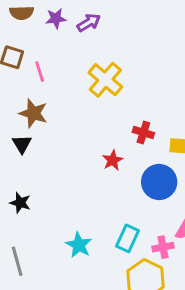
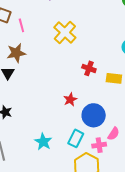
brown star: (33, 113) -> (16, 53), turned -30
red star: (113, 160) -> (70, 100), moved
blue circle: (159, 182) -> (94, 115), moved

